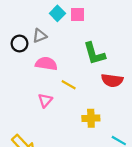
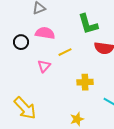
black circle: (20, 44) -> (21, 42), moved
yellow line: (69, 85) -> (65, 52), turned -56

